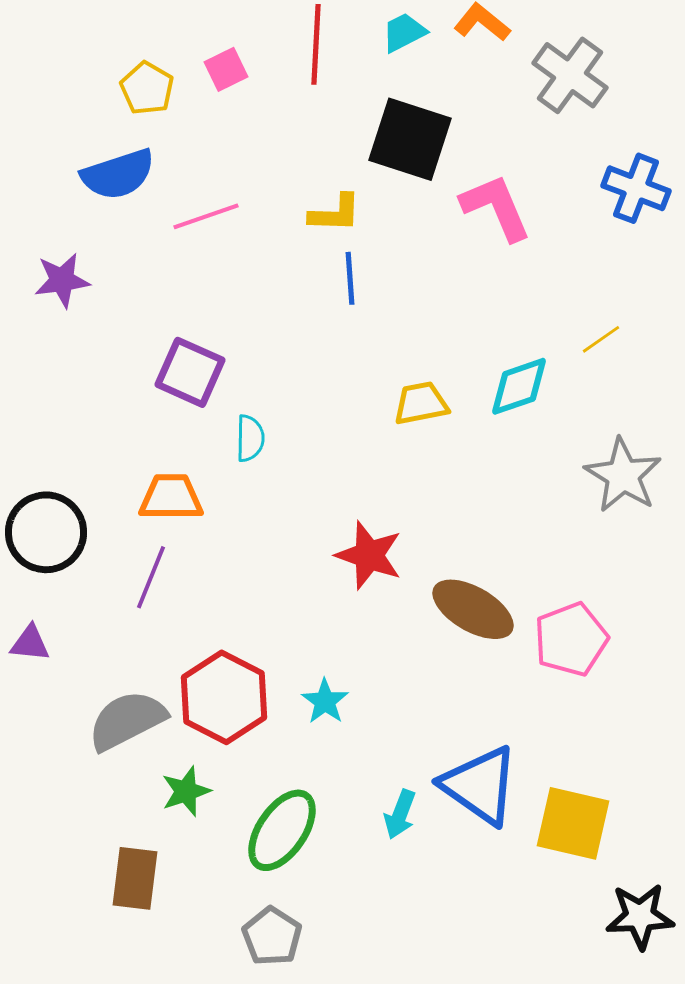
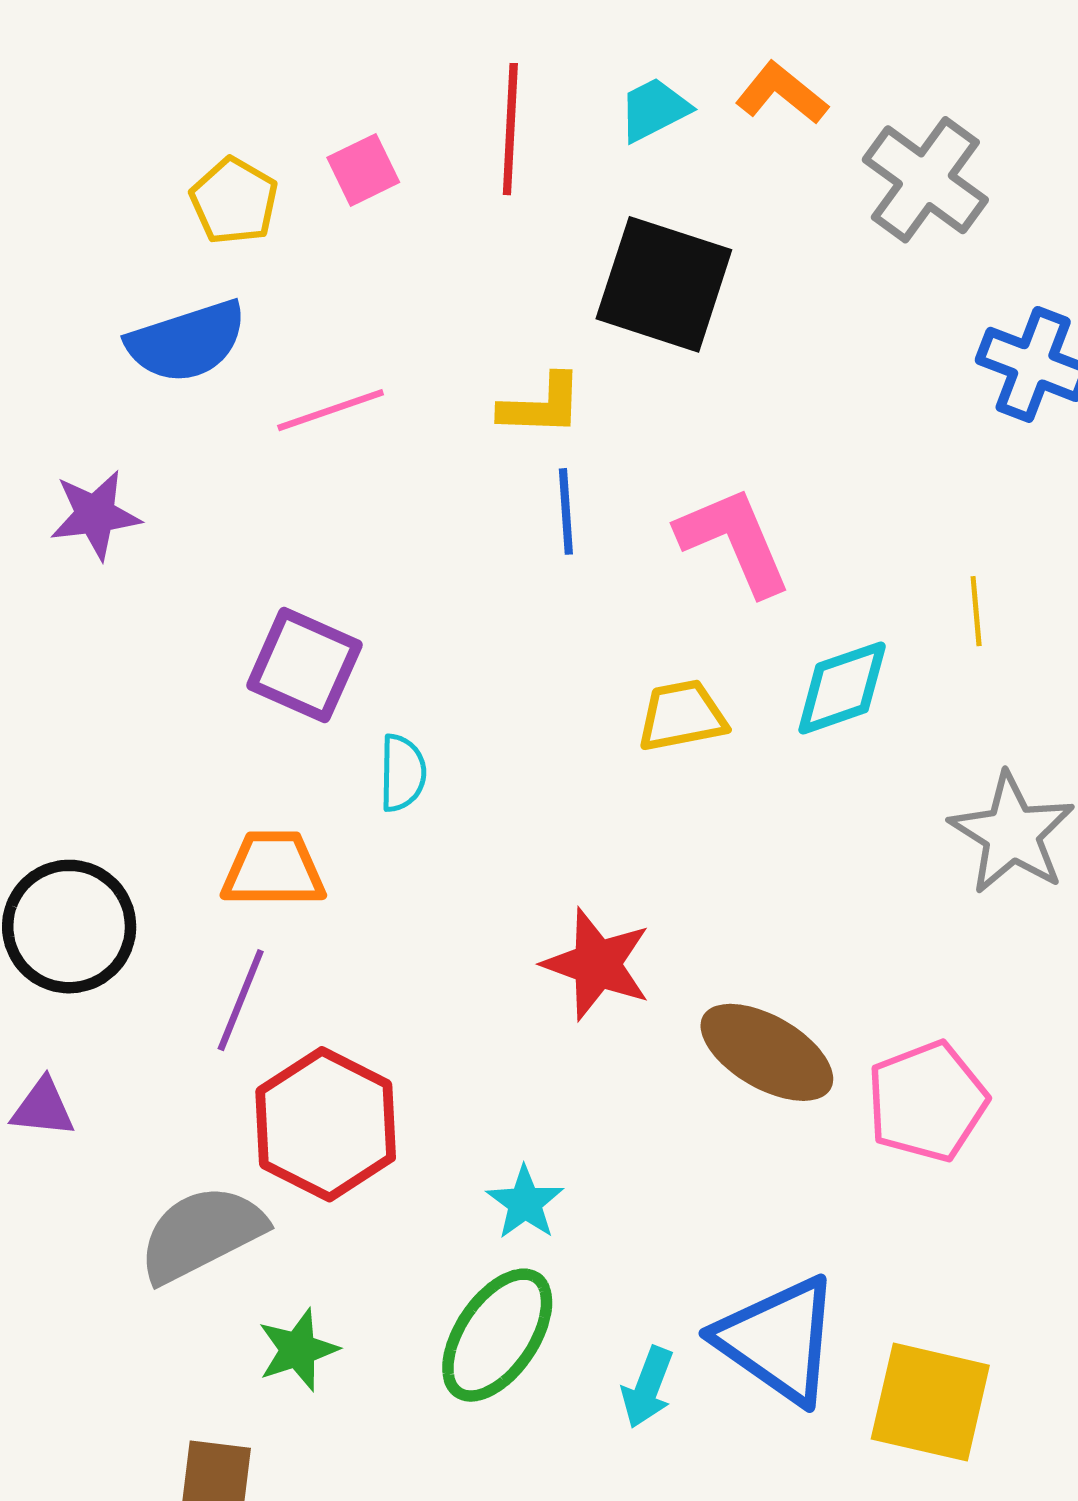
pink L-shape: (496, 207) -> (734, 541), moved
yellow line: (601, 339) -> (976, 611), turned -60
red hexagon: (224, 697) -> (326, 1124), moved
green ellipse: (282, 830) -> (497, 1335), moved

